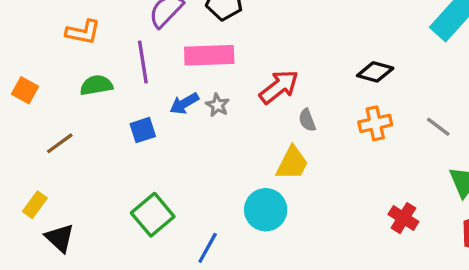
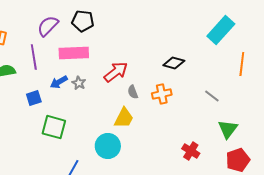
orange cross: (375, 123) -> (162, 94), moved
green square: (153, 215) -> (54, 127), moved, turned -35

